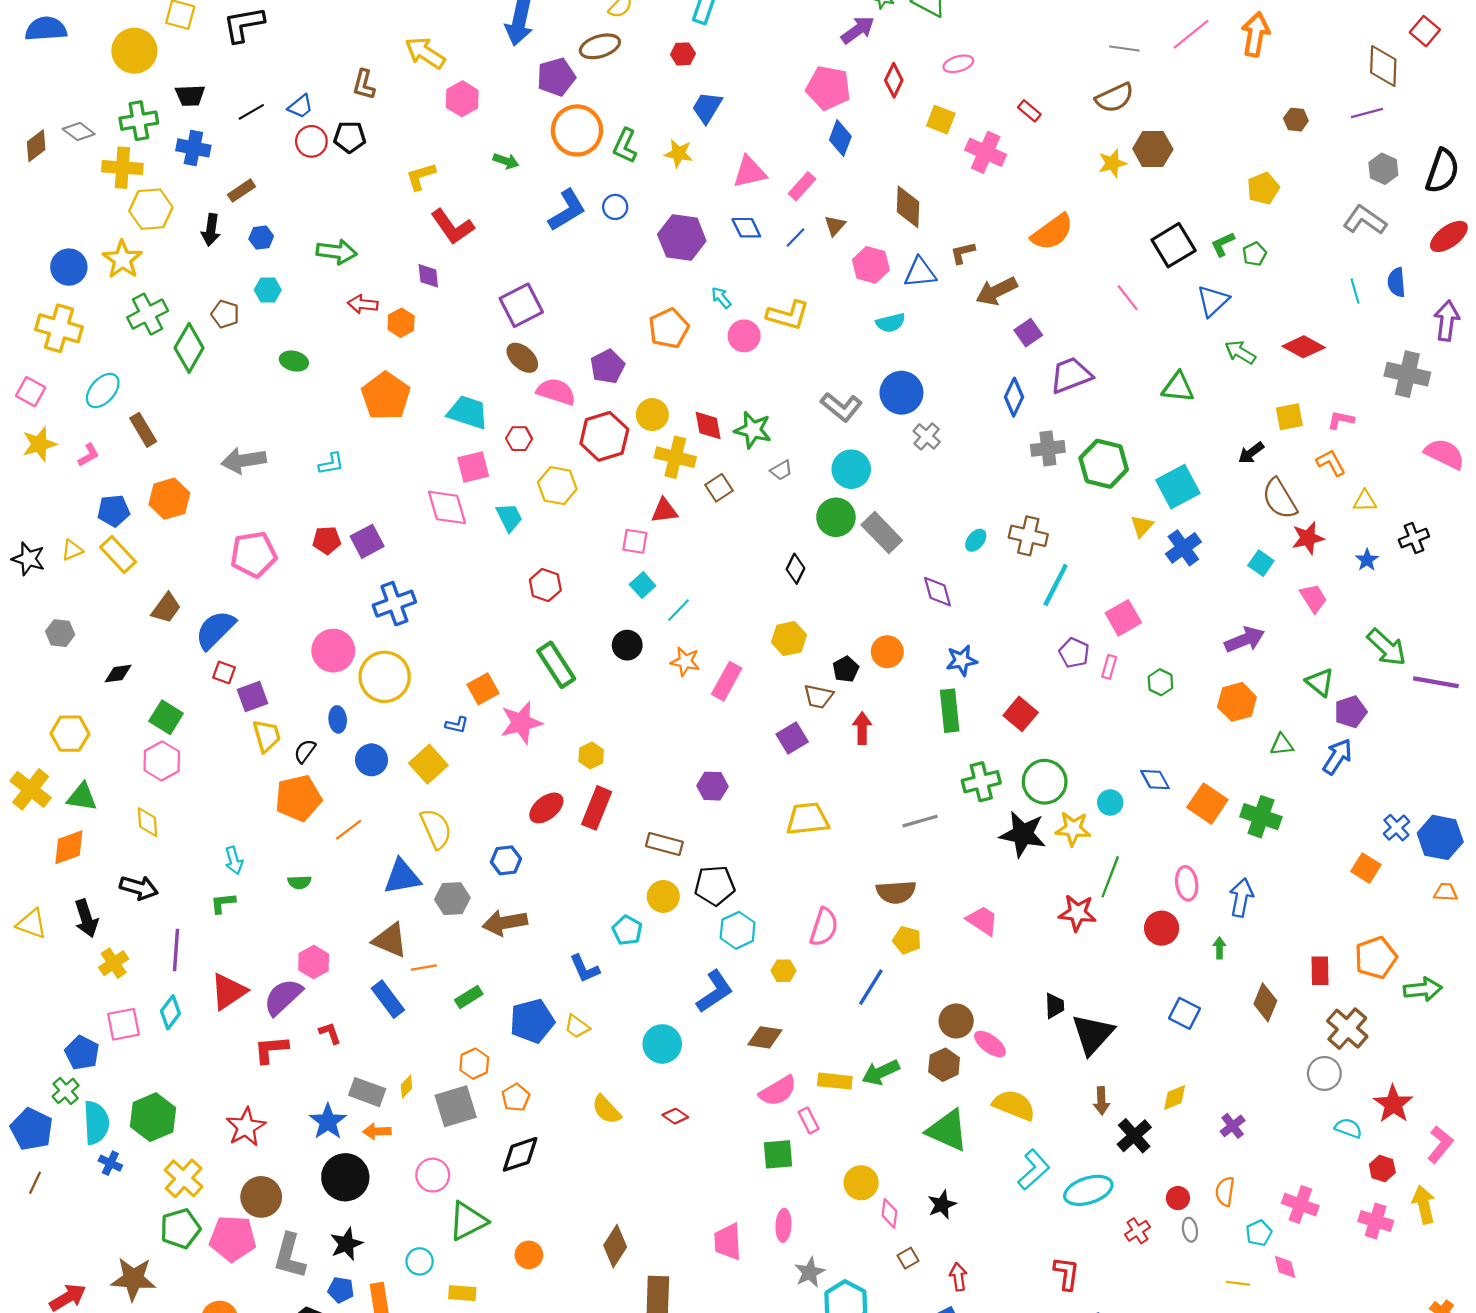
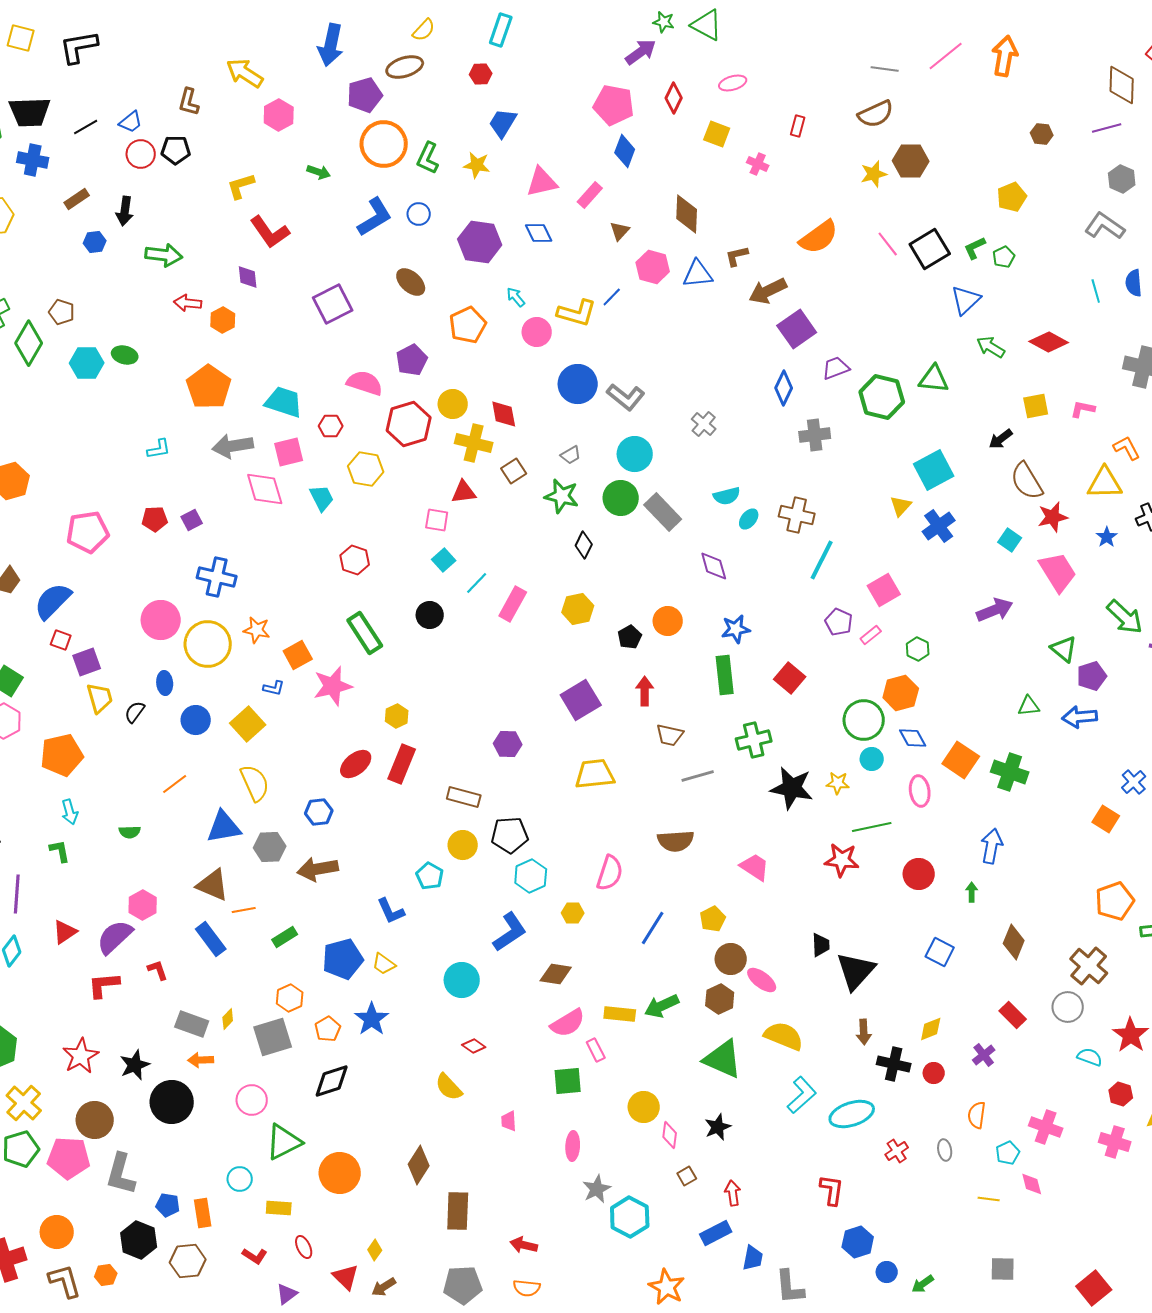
black trapezoid: (190, 95) -> (30, 112), size x1.5
red rectangle: (1029, 111) -> (798, 126), turned 65
pink cross: (986, 152) -> (758, 164), size x0.6
black arrow: (211, 230) -> (125, 211), moved
blue line: (795, 238) -> (612, 297), moved
cyan hexagon: (268, 290) -> (87, 363), moved, size x1.4
pink line: (1128, 298) -> (888, 244), moved
cyan semicircle: (891, 323) -> (727, 496), moved
purple square: (1028, 333) -> (797, 329), size x1.5
brown ellipse: (522, 358) -> (411, 282), moved
purple trapezoid: (1071, 375) -> (836, 368), size x0.7
blue circle: (901, 393) -> (578, 384), moved
green star: (753, 430) -> (562, 496), moved
gray arrow: (244, 460) -> (233, 446), moved
orange L-shape: (1331, 463) -> (1127, 448), moved
green hexagon: (1104, 464) -> (882, 397), moved
yellow triangle: (1365, 501) -> (1105, 483), size x1.6
purple square: (367, 541) -> (192, 520), size x0.7
pink trapezoid: (1313, 598) -> (1058, 572), size x1.5
blue cross: (394, 604) -> (217, 577), turned 33
orange star: (685, 662) -> (257, 630), moved
pink rectangle: (1109, 667) -> (871, 635), turned 35
pink rectangle: (727, 681) -> (513, 604), moved
brown trapezoid: (818, 696) -> (670, 735), moved
orange hexagon: (1237, 702) -> (901, 693), moved
purple square: (792, 738) -> (581, 700), size x1.4
blue arrow: (1337, 757) -> (1080, 717), turned -128
green circle: (1045, 782) -> (864, 720), moved
orange pentagon: (298, 798) -> (62, 755), moved
yellow star: (1073, 829) -> (838, 783), size x0.7
green line: (1110, 877) -> (872, 827), turned 57
pink ellipse: (1187, 883) -> (920, 791), moved
green L-shape: (223, 903) -> (60, 851), turned 85
yellow pentagon: (907, 940) -> (713, 919), moved, turned 30
red rectangle: (1320, 971) -> (1013, 1015), moved, turned -44
red triangle: (228, 992) -> (65, 932), size x0.7
yellow semicircle: (606, 1110) -> (449, 1087), moved
blue star: (328, 1122) -> (372, 1019), moved
black cross: (1134, 1136) -> (894, 1064), turned -36
red circle: (1178, 1198) -> (934, 1073), moved
pink trapezoid: (728, 1242) -> (509, 1121), moved, size x0.6
black star: (346, 1244) -> (135, 1065), moved
orange circle: (529, 1255) -> (340, 1173), size x1.6

